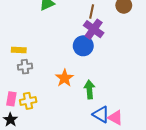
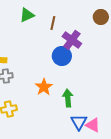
brown line: (92, 12) -> (53, 23), moved
blue triangle: (101, 114) -> (79, 122), turned 30

